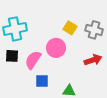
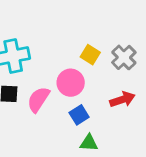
gray cross: (94, 30) -> (124, 57), turned 30
blue square: (42, 81) -> (79, 115), moved, turned -32

